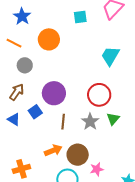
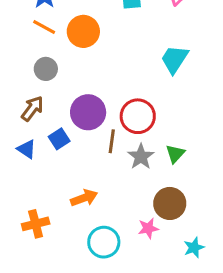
orange line: (14, 43) -> (44, 27), moved
red circle: (99, 95) -> (138, 116), moved
brown line: (63, 122) -> (112, 141), moved
brown circle: (78, 155) -> (170, 203), moved

